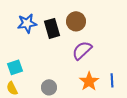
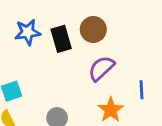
blue line: (112, 80) -> (142, 90), moved

